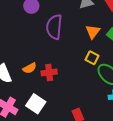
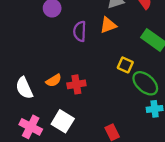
purple semicircle: (54, 27) -> (80, 31), size x0.7
orange triangle: (93, 32) -> (108, 25), moved, turned 35

